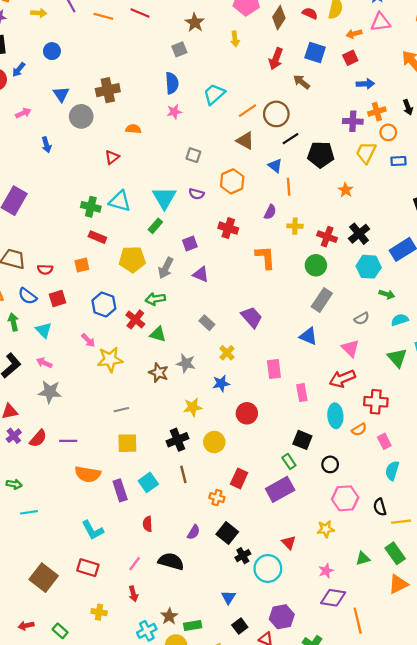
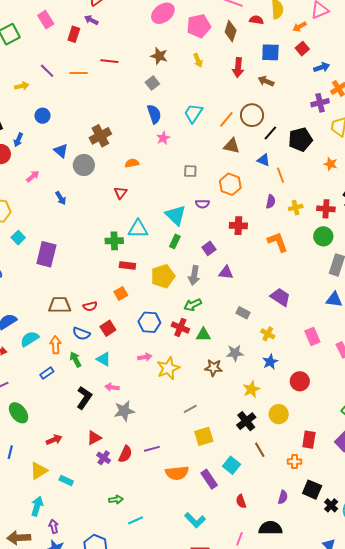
pink arrow: (88, 340) -> (145, 357), turned -40

